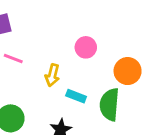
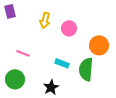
pink line: (13, 59) -> (23, 53), moved
yellow arrow: (52, 75) -> (45, 20), moved

